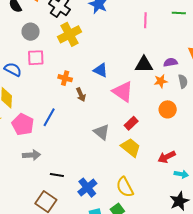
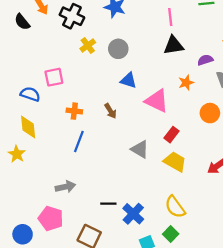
gray circle: (31, 32) -> (118, 49), moved
yellow cross: (70, 34) -> (88, 45), size x0.6
black triangle: (144, 65) -> (174, 45), moved
orange cross: (65, 78) -> (74, 111), moved
orange star: (161, 81) -> (186, 83), moved
pink pentagon: (23, 124) -> (51, 218), moved
black line: (57, 175) -> (108, 204), moved

